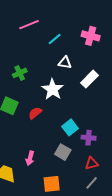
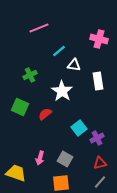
cyan line: (55, 39) -> (59, 51), moved
white rectangle: (90, 79) -> (98, 81), turned -54
purple cross: (89, 138) -> (97, 138), turned -32
gray square: (63, 152) -> (65, 159), moved

